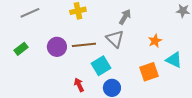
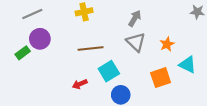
gray triangle: (115, 39) -> (136, 42), moved
purple circle: (57, 47) -> (40, 39), moved
red arrow: (79, 85) -> (80, 84), moved, turned -88

